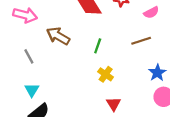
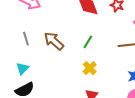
brown arrow: (58, 36) -> (54, 41), moved

